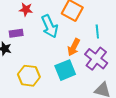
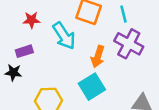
cyan line: (97, 32) -> (123, 14), moved
purple cross: (96, 59) -> (129, 44), moved

